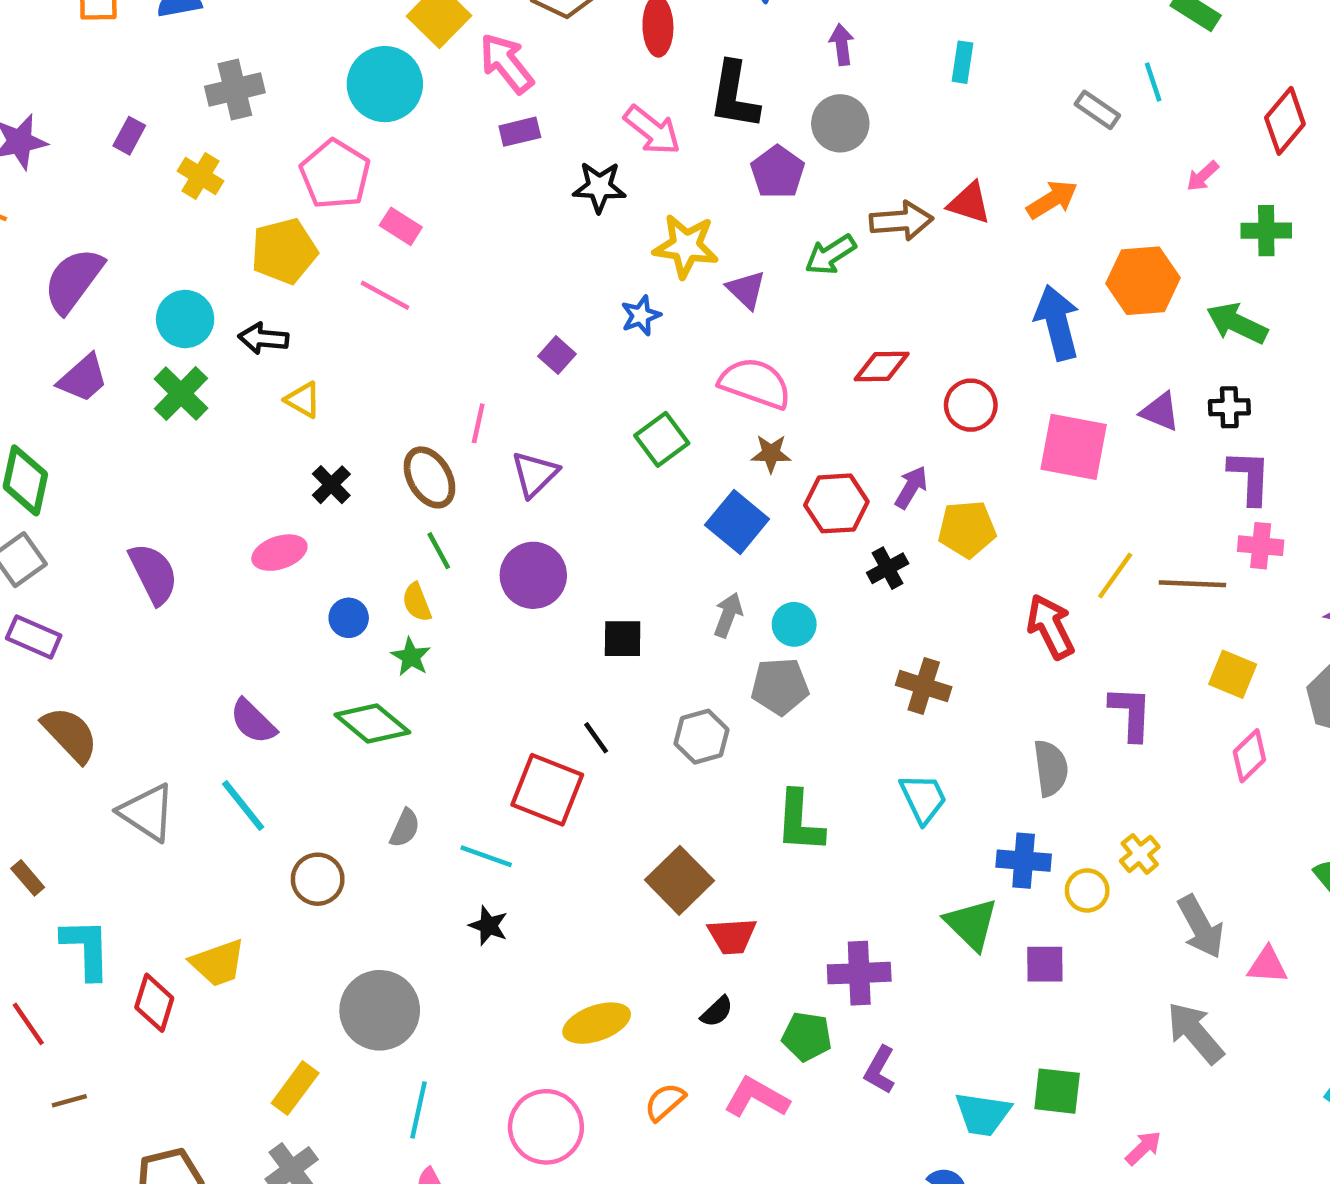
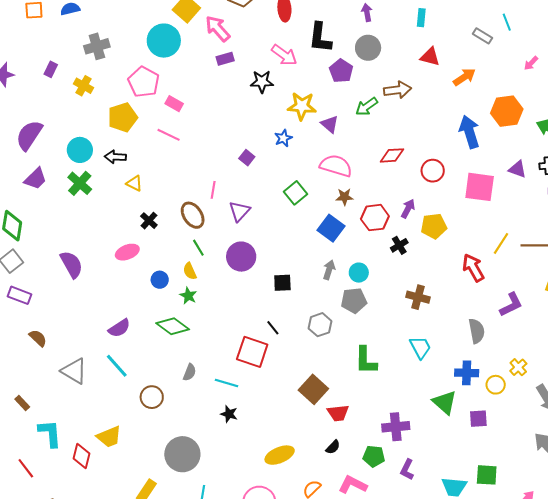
red triangle: (969, 203) -> (430, 57), moved
purple L-shape: (1131, 713) -> (511, 305), turned 64
purple semicircle: (253, 721) -> (119, 328), turned -75
brown semicircle: (70, 735) -> (38, 338), size x0.7

